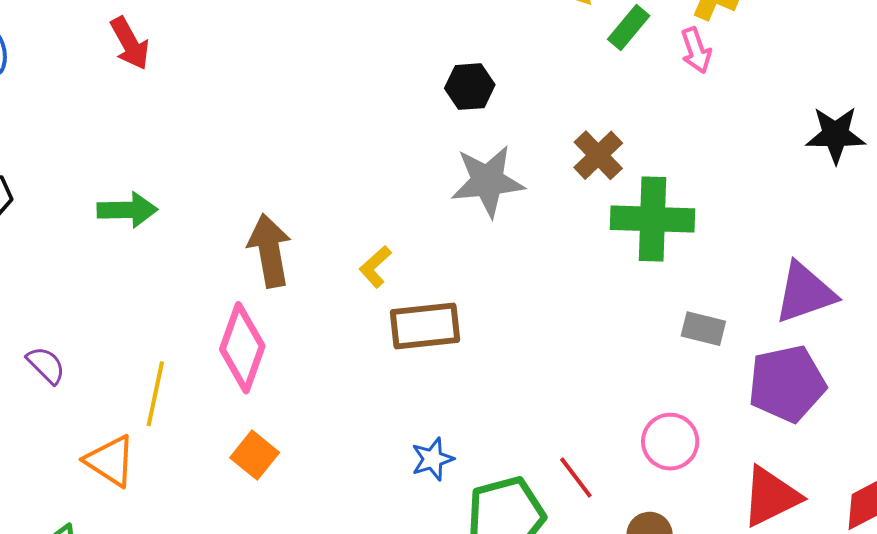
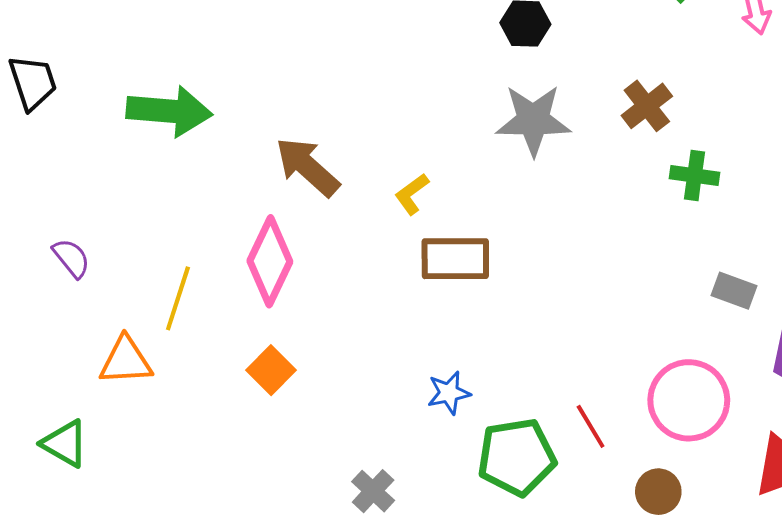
green arrow: (127, 210) -> (169, 111), size x1.4
green cross: (653, 219) -> (695, 176), size x0.6
brown arrow: (269, 251) -> (307, 167), turned -44
pink circle: (670, 442) -> (689, 400), size x1.4
orange triangle: (110, 461) -> (126, 361), turned -42

